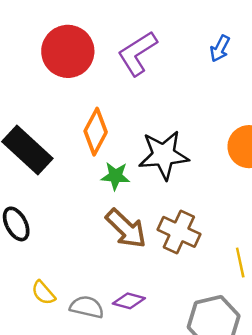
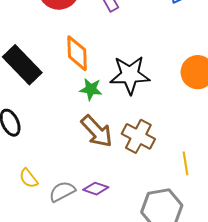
orange diamond: (96, 132) -> (77, 53), turned -33
gray semicircle: (87, 307) -> (62, 192), turned -44

